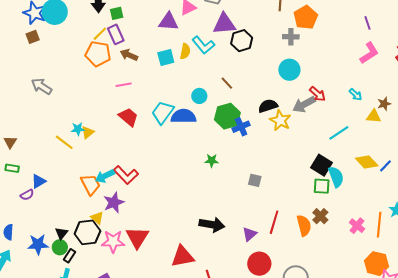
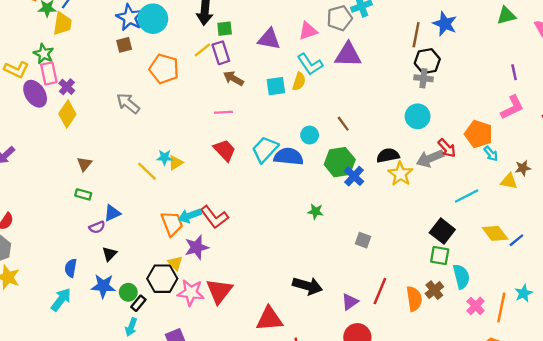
orange pentagon: (306, 17) -> (479, 134), moved, turned -30
purple triangle: (168, 22) -> (269, 39), moved
black hexagon: (242, 41) -> (427, 61), moved
cyan L-shape: (203, 45) -> (310, 64), moved
orange pentagon: (98, 54) -> (164, 69), moved
blue cross: (241, 127) -> (354, 176), turned -30
cyan semicircle: (336, 177) -> (461, 277), moved
black triangle: (61, 233) -> (109, 254), moved

